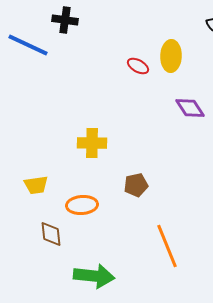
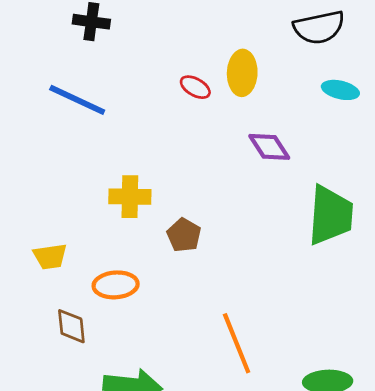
blue line: (28, 45) -> (77, 100), moved
brown pentagon: (136, 185) -> (184, 235), moved, turned -30

